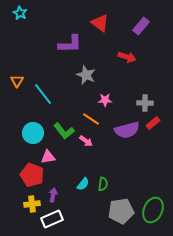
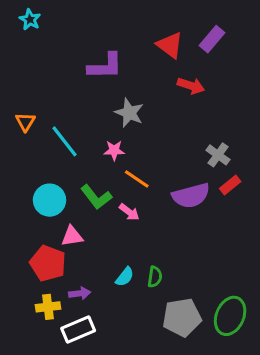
red triangle: (100, 23) -> (170, 45), moved
pink star: (105, 100) -> (114, 150), moved
gray cross: (145, 103) -> (218, 155), turned 35
purple arrow: (53, 195) -> (80, 293), turned 72

